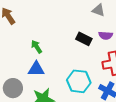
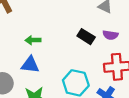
green arrow: (37, 47) -> (33, 40), turned -64

